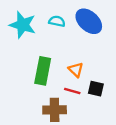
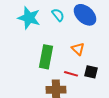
cyan semicircle: (57, 21) -> (58, 15), turned 40
orange triangle: (76, 70) -> (78, 49), moved

